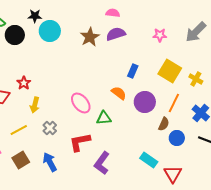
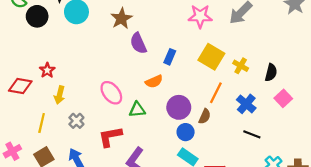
purple semicircle: (116, 34) -> (138, 43), moved, turned -96
pink star: (160, 35) -> (200, 16), size x1.5
orange semicircle: (119, 93) -> (154, 81), turned 119
purple circle: (145, 102) -> (179, 107), moved
yellow line: (19, 130) -> (42, 123), turned -48
blue circle: (177, 138) -> (186, 132), moved

